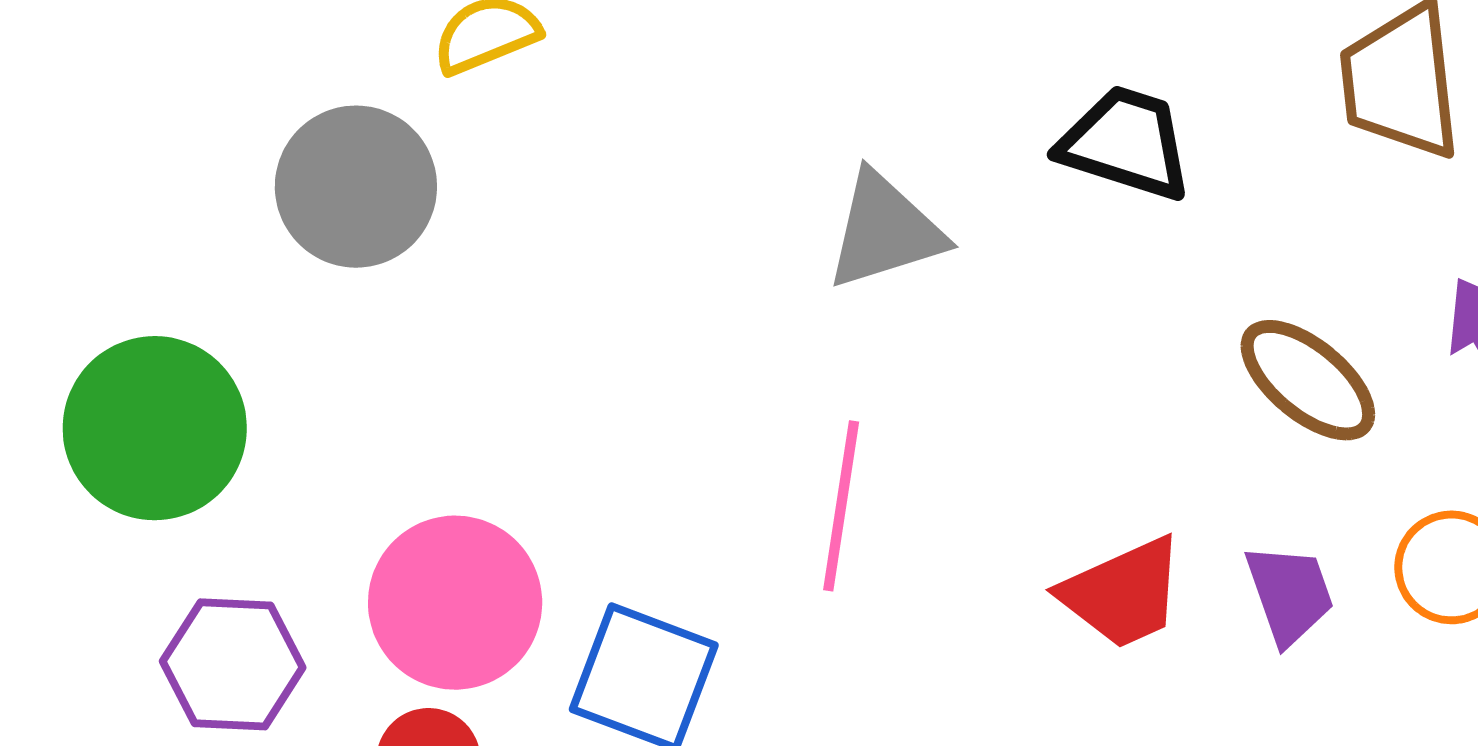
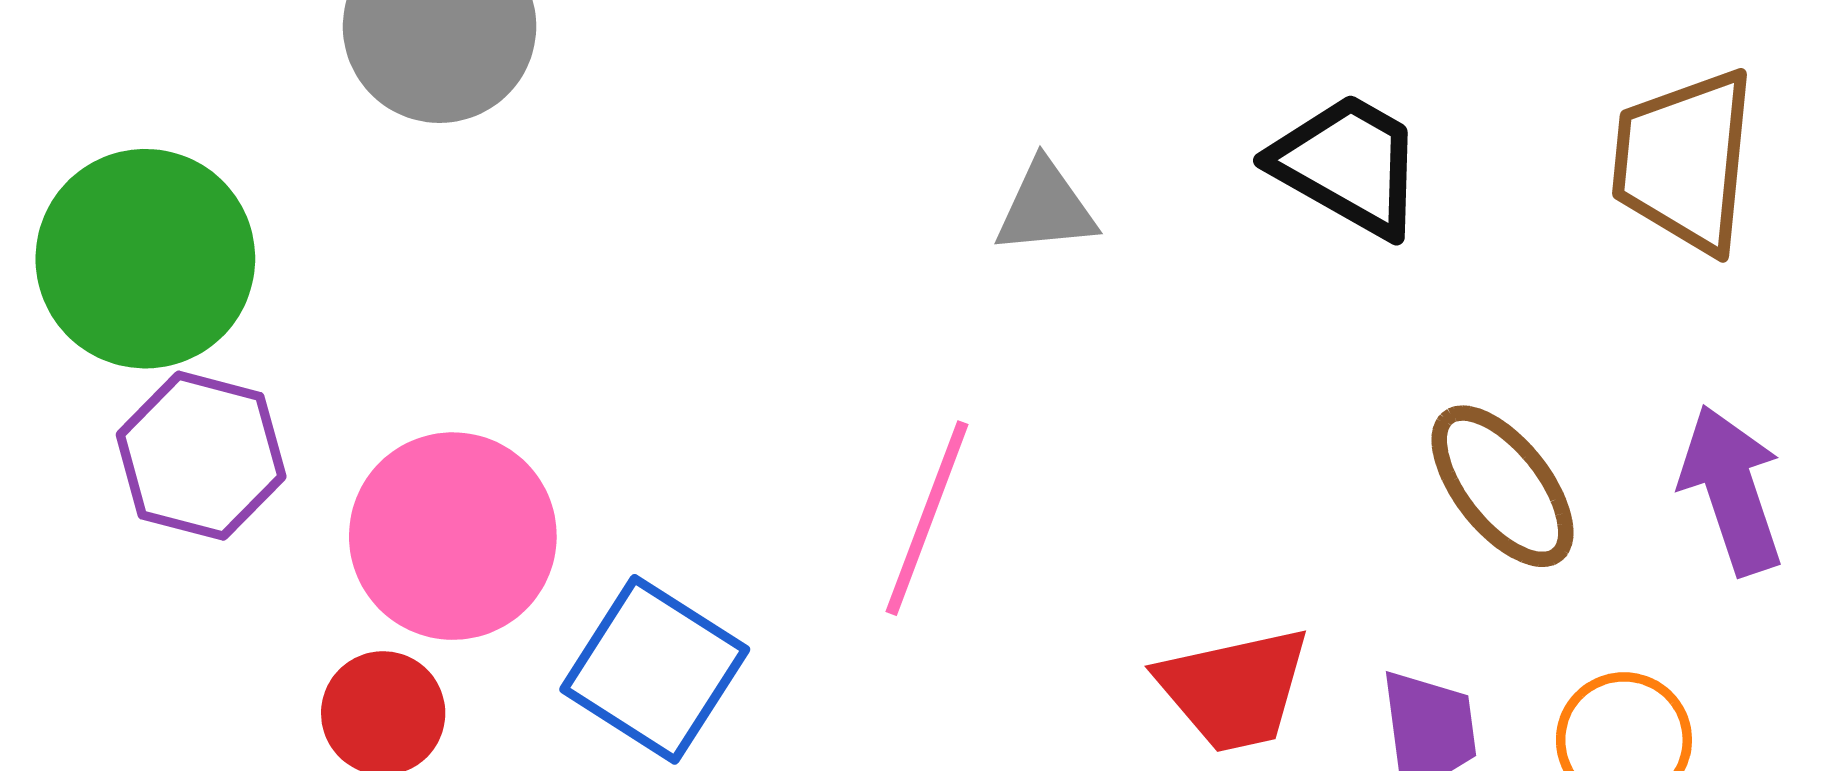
gray triangle: (885, 231) -> (1046, 208), size x0.7
purple hexagon: (233, 664) -> (201, 456), moved

